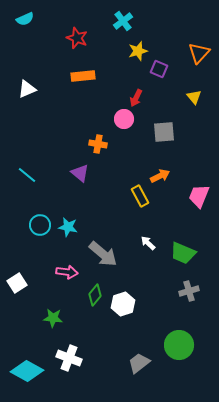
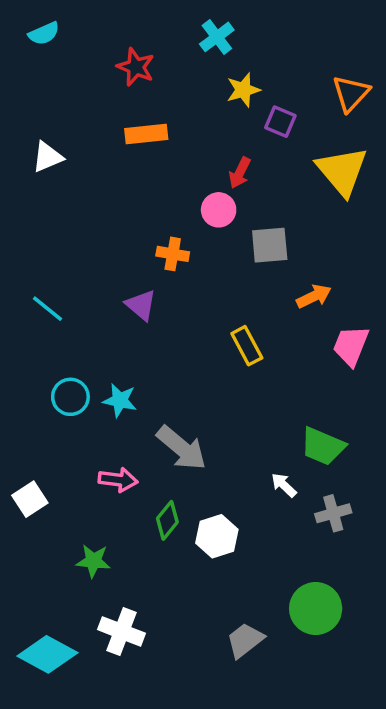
yellow triangle: (194, 97) -> (342, 171), size x2.0
gray square: (164, 132) -> (270, 245), moved
orange arrow: (160, 176) -> (314, 296), moved
white arrow: (148, 243) -> (284, 485), moved

